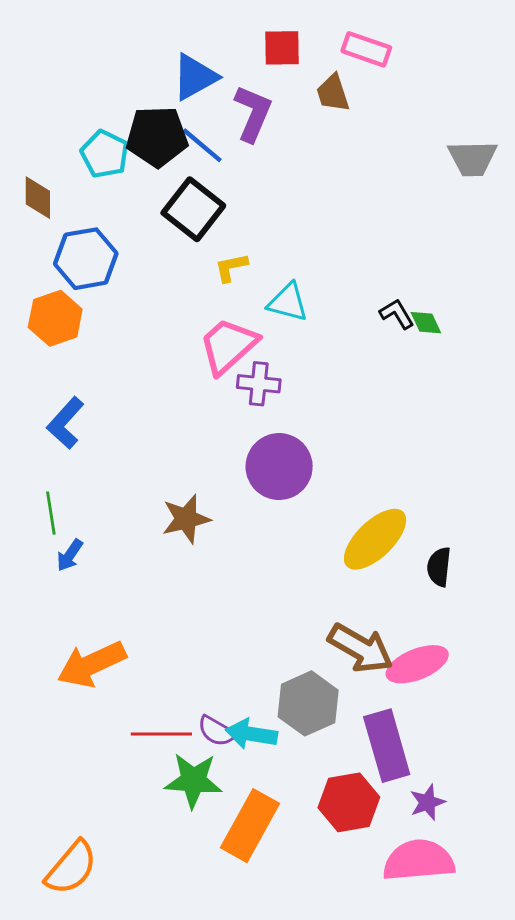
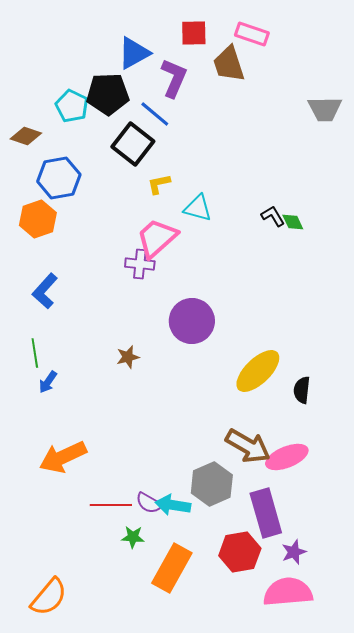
brown trapezoid: (333, 93) -> (229, 64), size x1.4
blue line: (202, 145) -> (155, 114), moved
brown diamond: (38, 198) -> (26, 136), turned -72
purple cross: (259, 384) -> (140, 264), moved
brown star: (186, 519) -> (128, 357), size x0.7
green star: (193, 781) -> (133, 537), size x0.6

